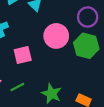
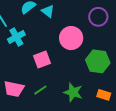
green hexagon: (86, 46) -> (98, 61), moved

